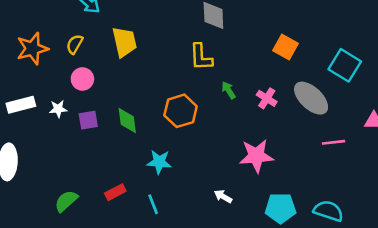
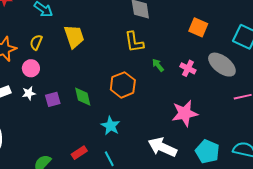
pink circle: (82, 79) -> (31, 68), moved
cyan star: (159, 162) -> (111, 126), turned 30
white arrow: (223, 196) -> (162, 147), size x2.0
cyan pentagon: (280, 208) -> (207, 151), turned 30

